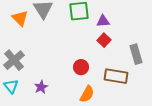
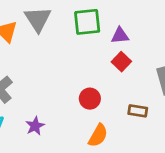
brown rectangle: (116, 76) -> (138, 111), size x0.6

